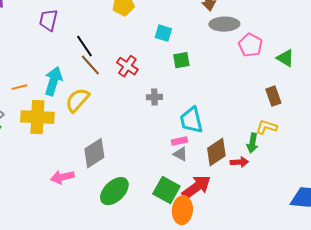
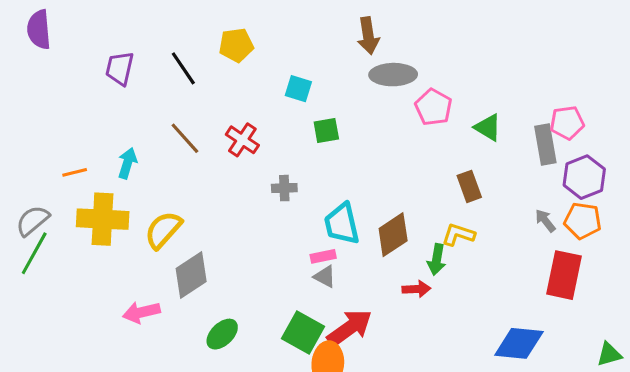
black line: (84, 46) -> (183, 68), moved
cyan arrow: (53, 81) -> (127, 163), size x0.7
yellow semicircle: (77, 100) -> (163, 230), moved
brown diamond: (216, 152) -> (393, 235), moved
green ellipse: (114, 191) -> (222, 334), size x0.7

